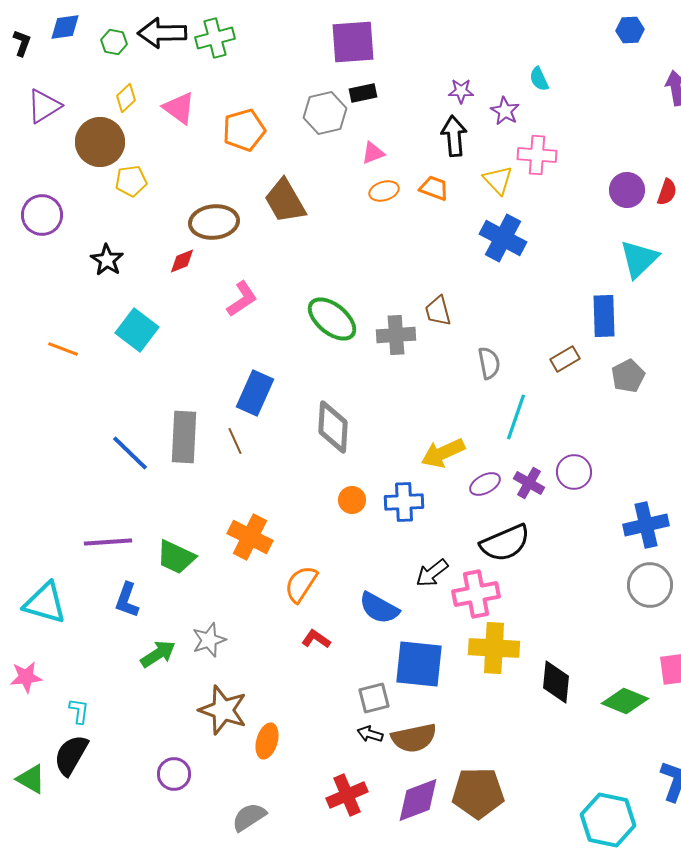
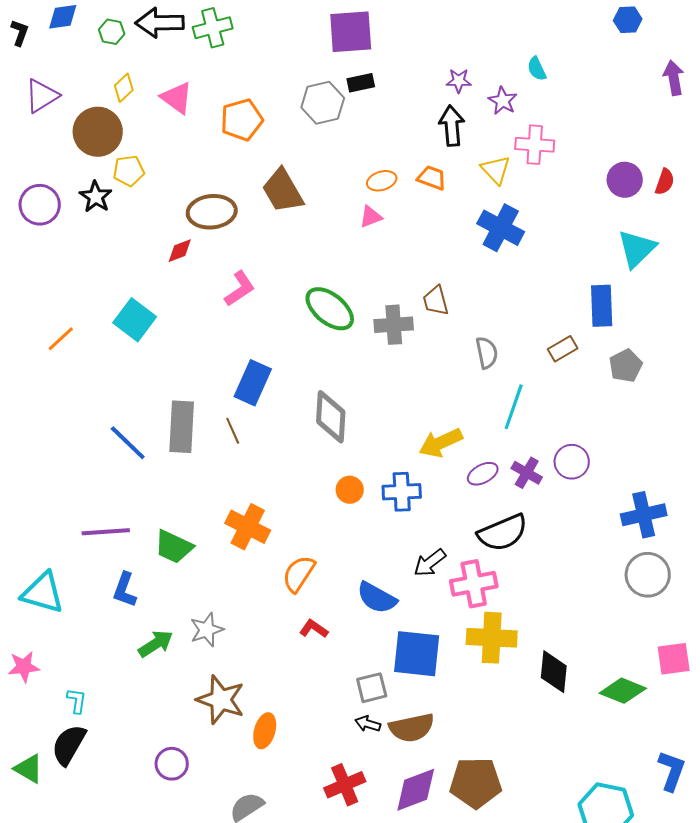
pink triangle: (373, 153) -> (371, 217), moved
black star: (107, 260) -> (96, 197), moved
orange line: (63, 349) -> (61, 339), turned -64

